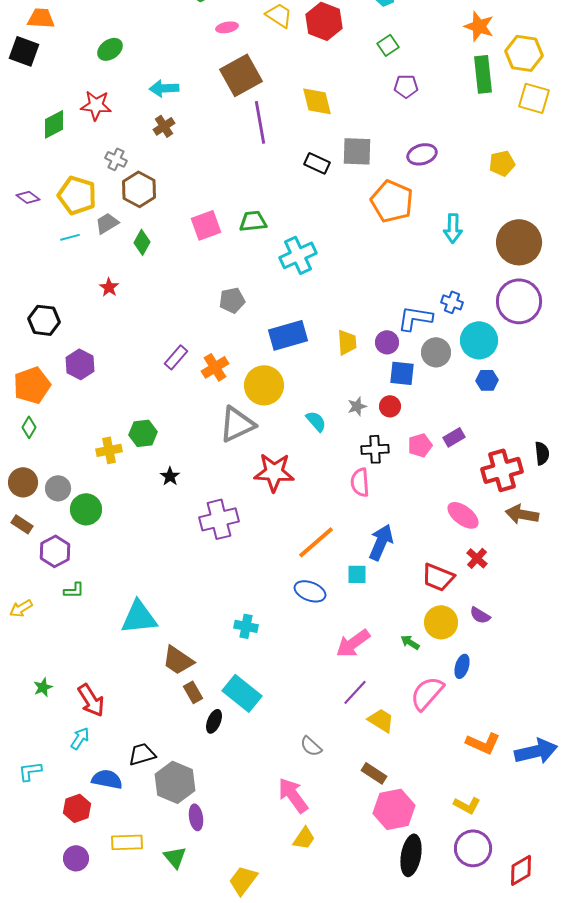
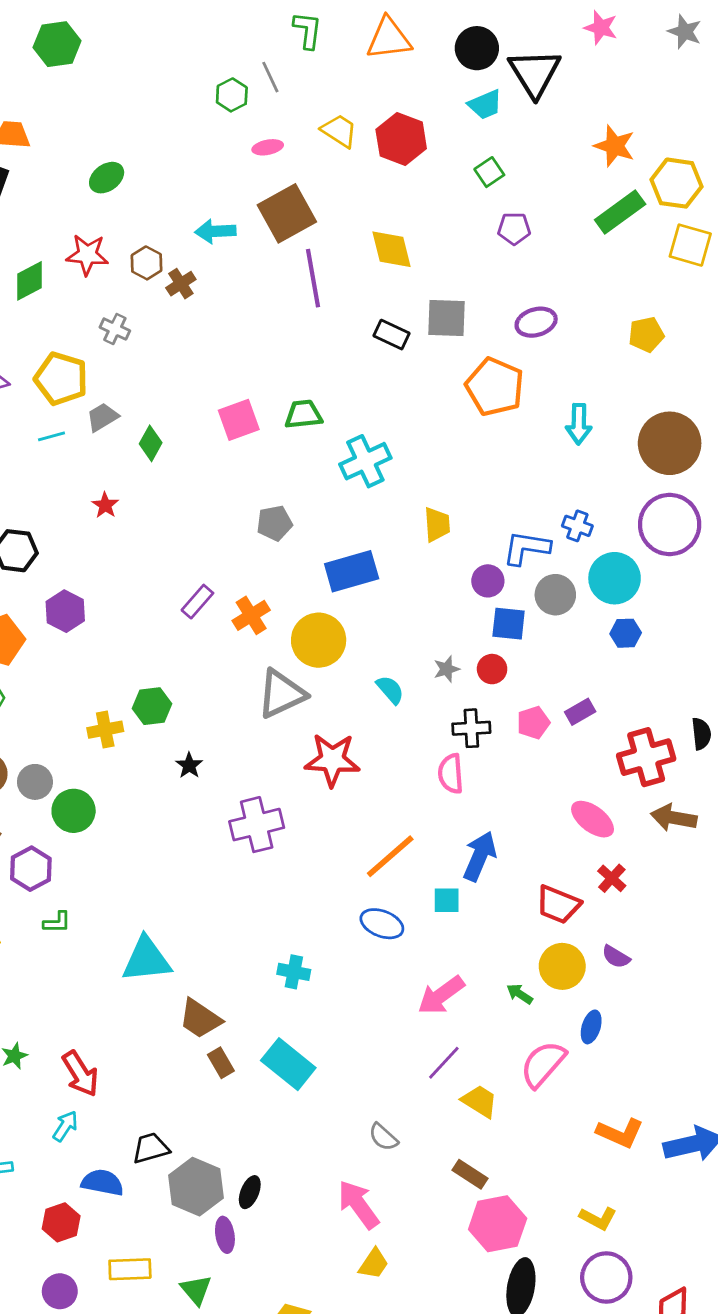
green rectangle: (483, 74) -> (620, 212), turned 60
cyan arrow: (164, 88) -> (215, 231), moved
brown hexagon: (139, 189) -> (146, 263), moved, size x0.7
yellow trapezoid: (347, 342) -> (437, 524), moved
black ellipse: (214, 721) -> (250, 1192), moved

